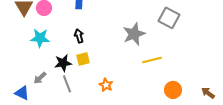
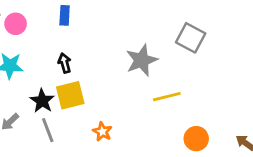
yellow square: (83, 59) -> (70, 95), size x1.5
black star: (63, 63) -> (42, 101), turned -30

